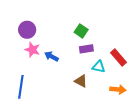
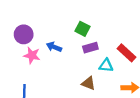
blue arrow: (51, 56) -> (54, 47), moved

